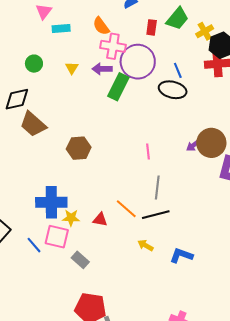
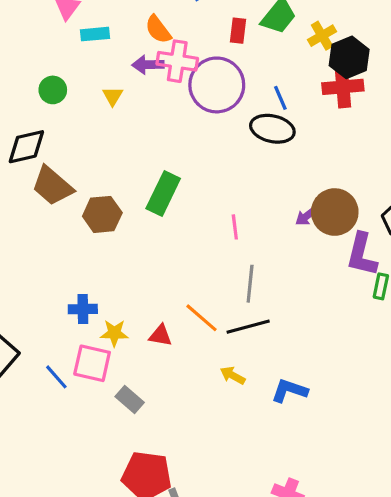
purple arrow: (102, 69) -> (148, 65), moved
green rectangle: (118, 87) -> (163, 193), moved
brown hexagon: (79, 148) -> (102, 214), moved
blue cross: (51, 202) -> (83, 309), size x0.6

